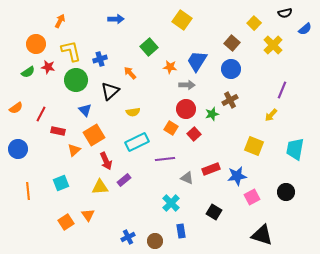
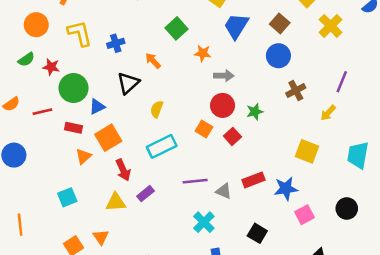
blue trapezoid: (197, 61) -> (236, 26), moved
red star: (48, 67) -> (51, 67), moved
green circle: (76, 80) -> (73, 88), moved
brown cross: (230, 100) -> (296, 91), moved
blue triangle: (85, 110) -> (97, 107), turned 48
yellow semicircle: (133, 112) -> (157, 109), turned 120
red line: (41, 114) -> (42, 112), turned 49
red rectangle: (58, 131) -> (73, 128), moved
purple line: (165, 159) -> (195, 181), moved
orange line: (28, 191) -> (20, 225), moved

